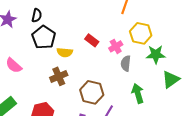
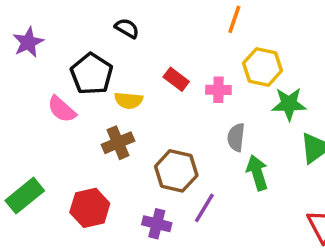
black semicircle: (37, 15) -> (127, 28), moved, turned -72
pink cross: (116, 46) -> (218, 90), turned 32
gray semicircle: (126, 63) -> (236, 137), moved
pink semicircle: (14, 65) -> (62, 109), moved

